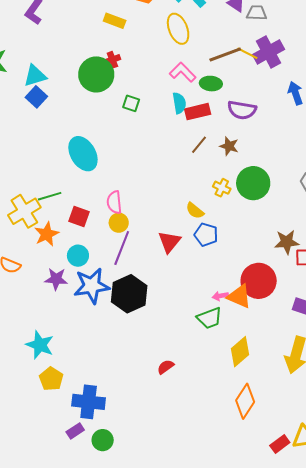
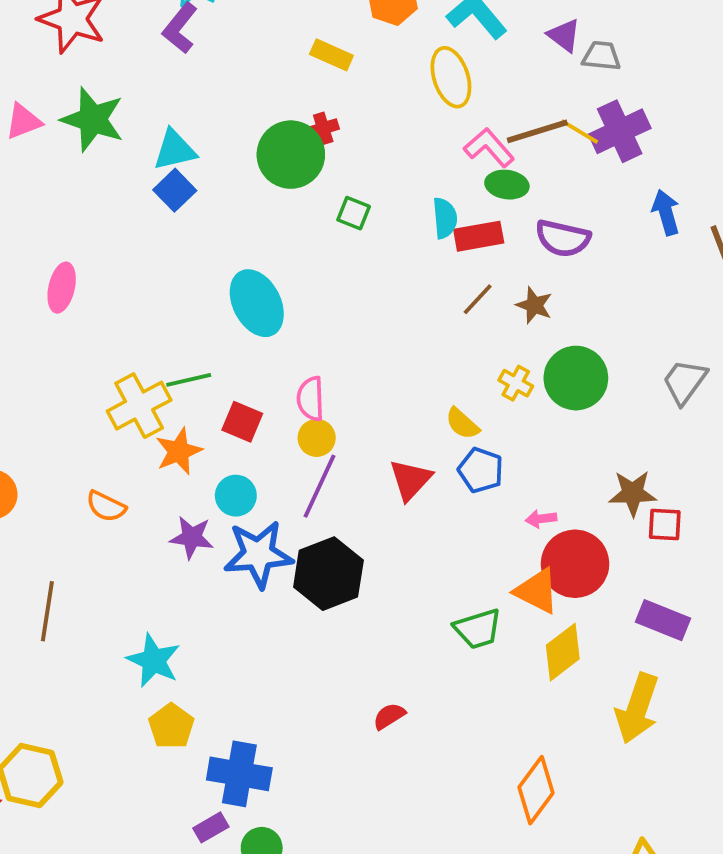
pink L-shape: (183, 72) -> (489, 148), moved
pink arrow: (220, 296) -> (541, 519), moved
yellow diamond: (240, 352) -> (563, 652), moved

